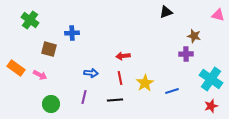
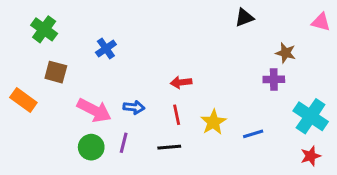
blue cross: (72, 33) -> (106, 48), turned -32
brown square: (49, 49) -> (56, 72), moved
pink arrow: (40, 75) -> (94, 110), moved, size x1.6
green circle: (51, 104) -> (91, 147), moved

